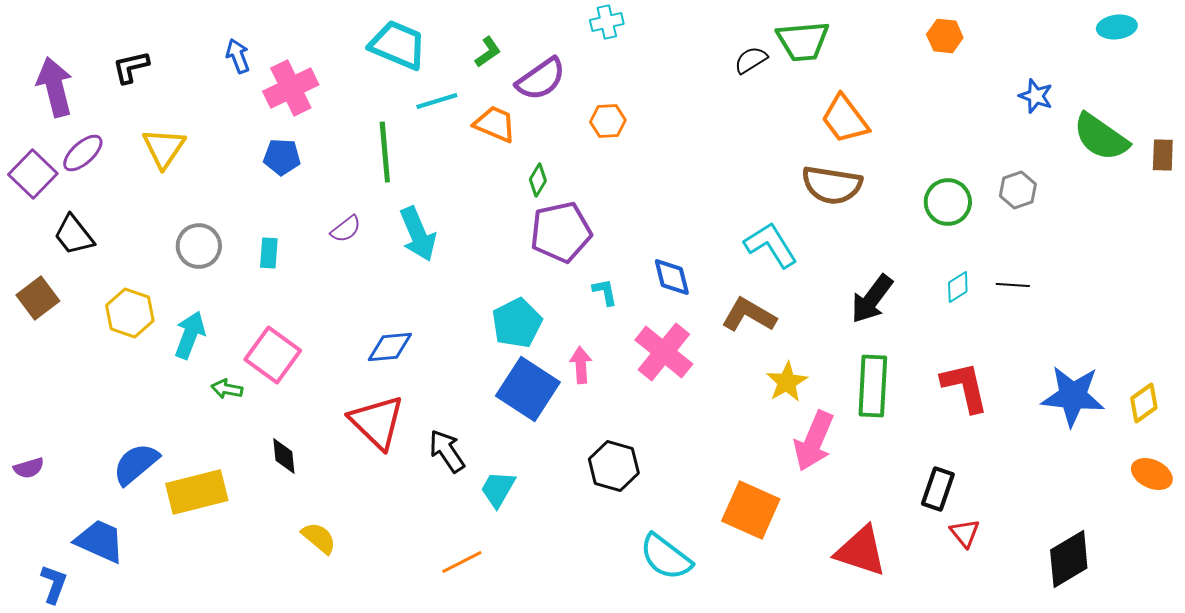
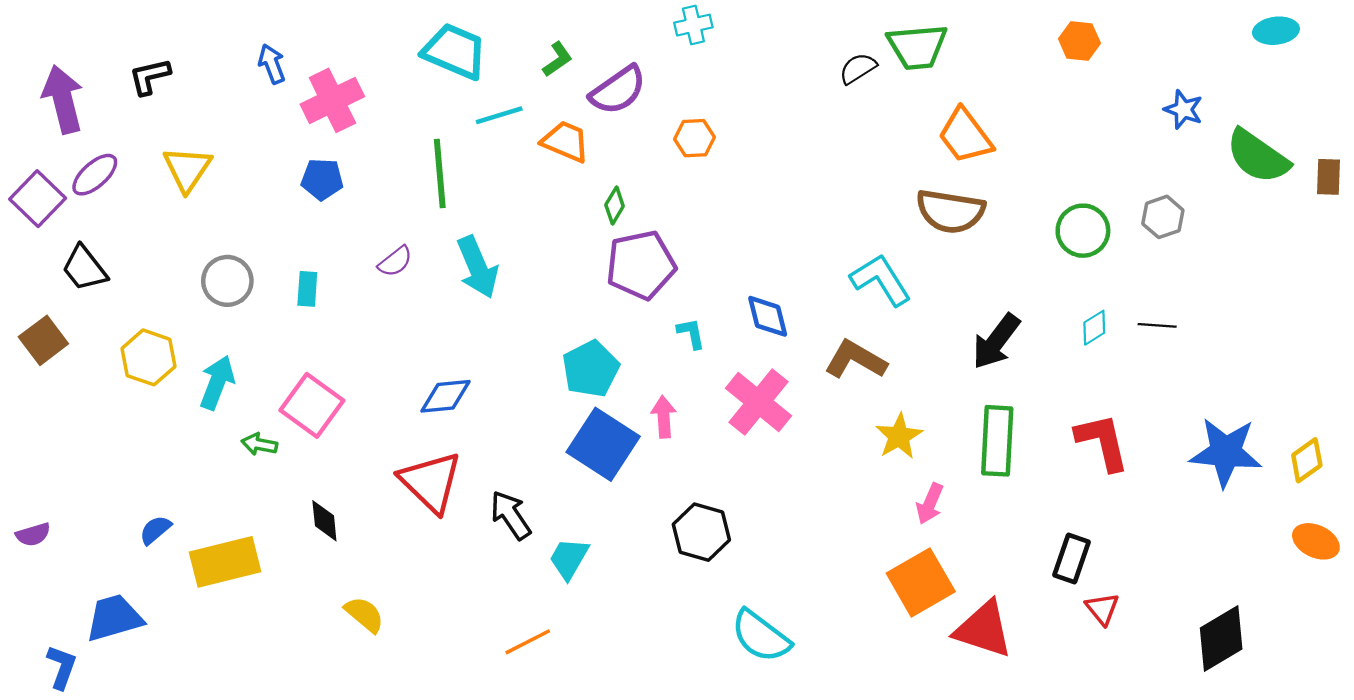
pink arrow: (814, 441) -> (930, 504), size x0.6
blue semicircle: (136, 464) -> (155, 530), size x0.6
orange square: (751, 510) -> (921, 582), moved, turned 36
blue trapezoid: (100, 541) -> (114, 618), turned -40

